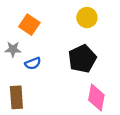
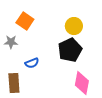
yellow circle: (87, 18) -> (74, 26), moved
blue semicircle: (33, 63) -> (32, 63), moved

